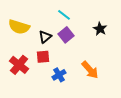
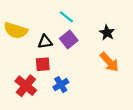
black triangle: (45, 37) -> (45, 42), turned 32
red cross: (19, 65) -> (26, 86), moved
orange arrow: (90, 70) -> (109, 62), moved

